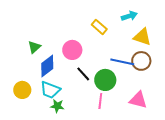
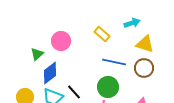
pink circle: (72, 50) -> (61, 41), moved
blue line: (122, 62) -> (114, 62), moved
black line: (83, 74) -> (74, 92), moved

